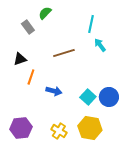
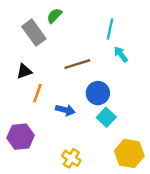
gray rectangle: (28, 27) -> (34, 33), size x1.5
blue circle: (109, 97) -> (98, 93), moved
purple hexagon: (21, 128) -> (21, 137), moved
yellow hexagon: (90, 128) -> (129, 153), moved

